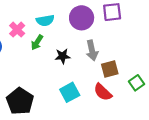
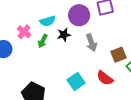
black star: (63, 56) -> (64, 35), moved
brown square: (110, 69) -> (119, 55), moved

